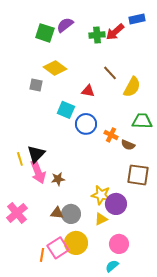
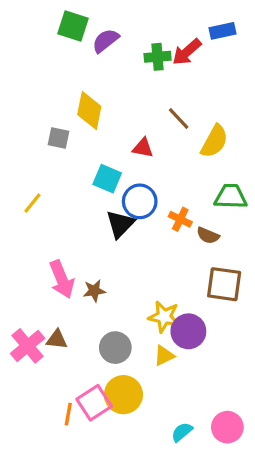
green square: (45, 33) -> (73, 26), moved
yellow diamond: (55, 68) -> (89, 110), turned 65
black triangle: (36, 154) -> (120, 224), moved
yellow line: (20, 159) -> (32, 203), moved, turned 56
brown triangle: (57, 213) -> (57, 339), moved
pink circle: (119, 244) -> (227, 427), moved

